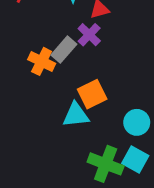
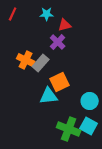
gray rectangle: (64, 50) -> (41, 63), moved

